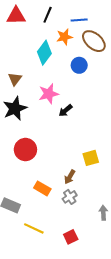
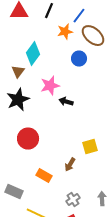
blue line: (79, 20) -> (79, 16), turned -49
cyan diamond: (44, 53) -> (33, 54), moved
black arrow: (65, 111) -> (66, 102), turned 56
gray cross: (70, 197) -> (73, 200), moved

